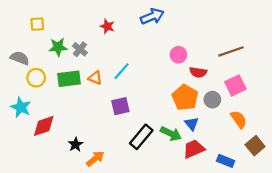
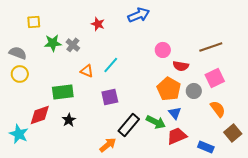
yellow circle: (36, 78) -> (20, 74), moved
green rectangle: (69, 79) -> (63, 92), moved
cyan star: (21, 107) -> (19, 134), moved
black star: (76, 145) -> (69, 120), moved
orange arrow: (95, 159) -> (108, 145), moved

